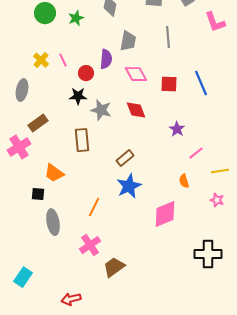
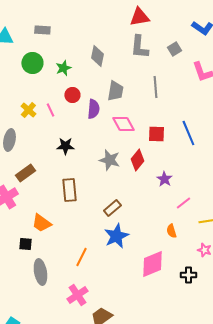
red circle: (86, 73) -> (72, 95), moved
gray star: (101, 110) -> (109, 160), moved
red diamond: (136, 110) -> (137, 160), moved, turned 60
black cross: (208, 254) -> (188, 275), moved, size x0.6

